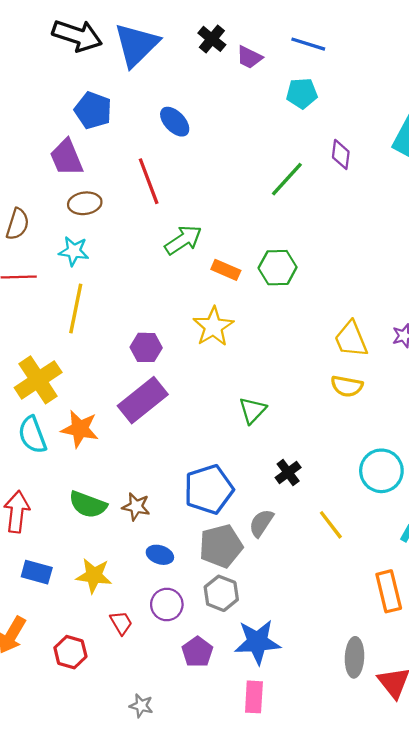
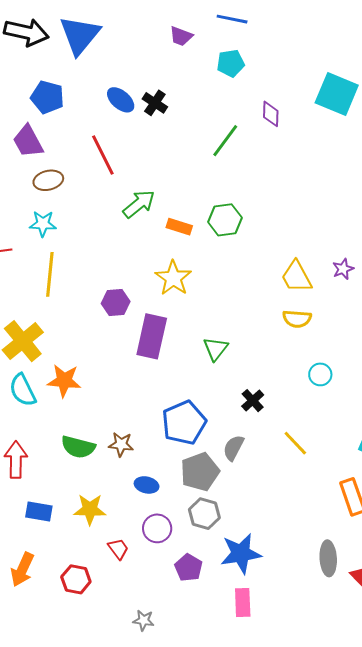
black cross: (212, 39) -> (155, 103), moved
purple rectangle: (143, 400) -> (152, 336), moved, turned -33
cyan circle: (381, 471) -> (320, 374), moved, size x0.6

